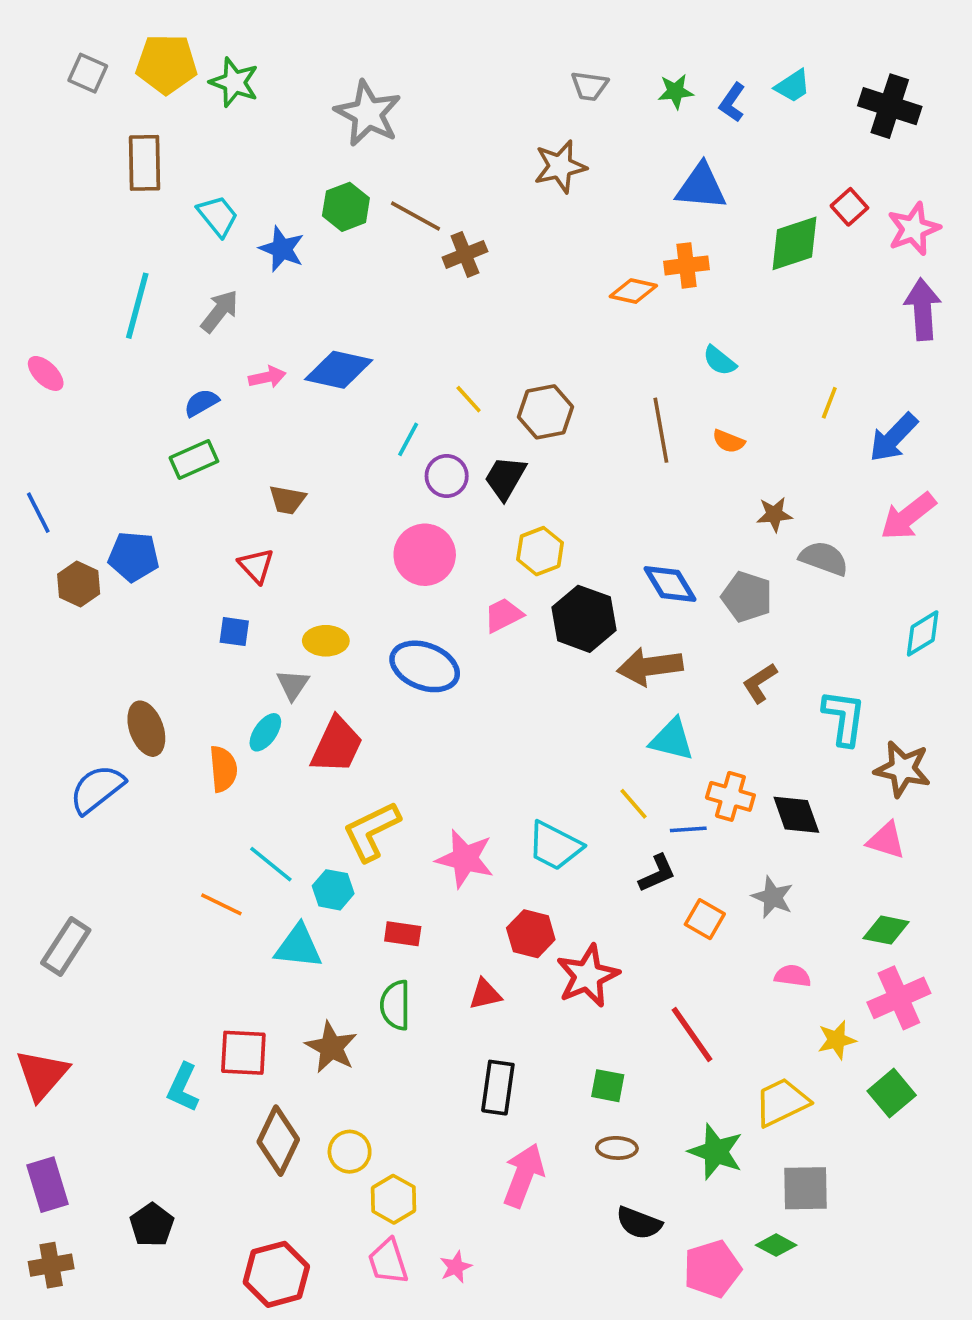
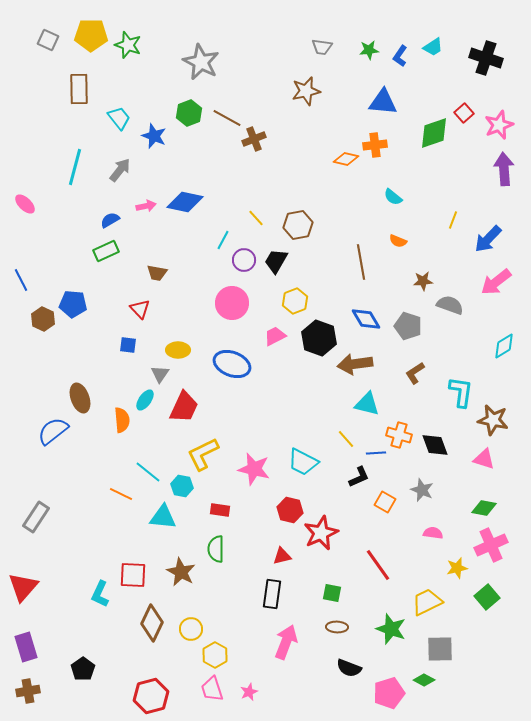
brown line: (661, 430) -> (361, 262), moved
red triangle: (485, 994) -> (282, 556), moved

